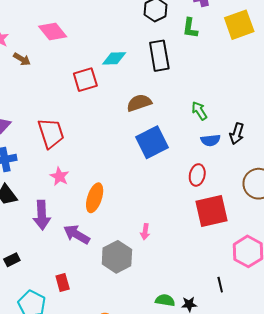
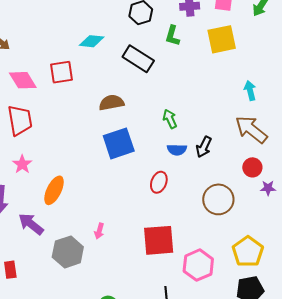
pink diamond: (53, 31) -> (23, 80), moved
black rectangle: (159, 56) -> (138, 59), turned -56
cyan diamond: (114, 58) -> (92, 41), moved
red square: (212, 211) -> (159, 240), moved

